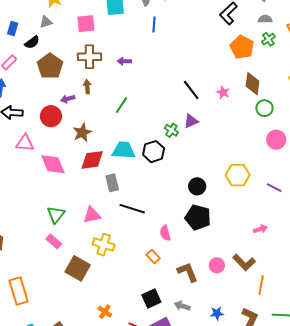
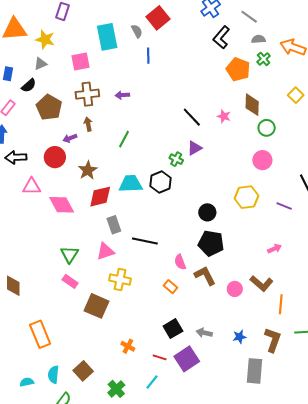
pink circle: (276, 140) -> (262, 160), moved
gray rectangle: (112, 183) -> (114, 225), moved
brown L-shape: (188, 272) -> (205, 276), moved

